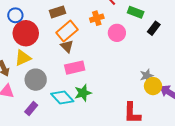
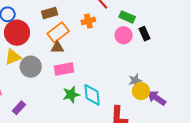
black rectangle: (154, 28) -> (144, 34), turned -64
pink circle: (117, 33) -> (124, 35), moved
brown triangle: (67, 46) -> (57, 47), turned -48
gray circle: (36, 80) -> (31, 67), moved
cyan diamond: (62, 98) -> (92, 95), moved, turned 35

